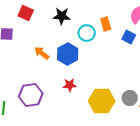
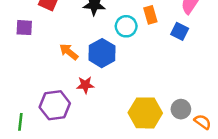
red star: (70, 85) -> (85, 85), moved

